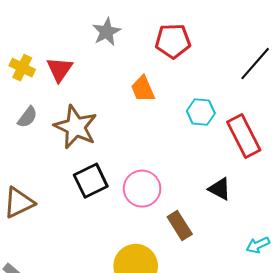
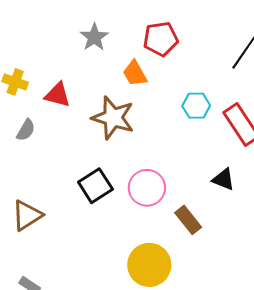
red triangle: (59, 69) -> (58, 95), moved, turned -44
orange trapezoid: (143, 89) -> (135, 73), moved
brown star: (76, 127) -> (113, 118), moved

